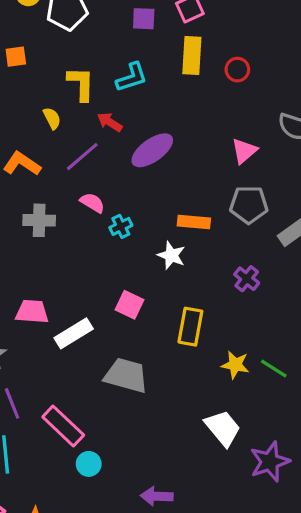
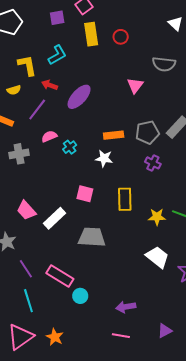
yellow semicircle: (52, 118) -> (14, 90), turned 112
pink semicircle: (92, 203) -> (49, 136), turned -42
gray pentagon: (249, 205) -> (147, 132), moved
pink trapezoid: (32, 312) -> (26, 210), turned -125

